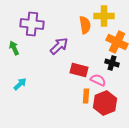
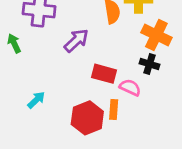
cyan arrow: (20, 84) -> (36, 100), moved
red hexagon: (105, 103) -> (87, 118), moved

